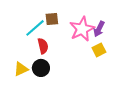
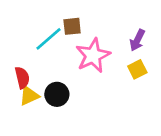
pink star: (82, 29) -> (93, 55), moved
red semicircle: (43, 46) -> (22, 78), moved

